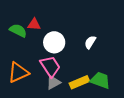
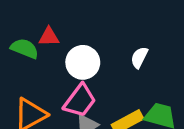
pink trapezoid: (50, 66) -> (80, 101), turned 75

